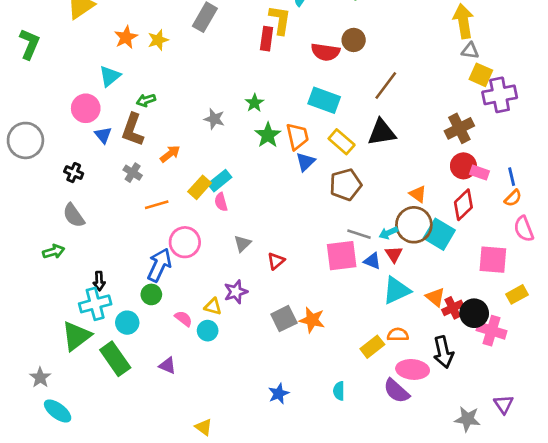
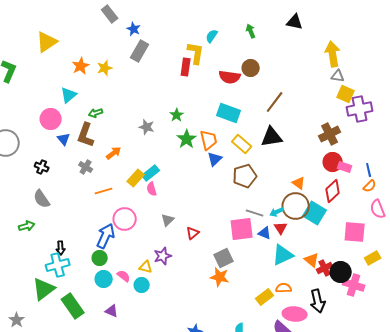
gray square: (284, 319) -> (224, 258), moved
cyan circle: (127, 323) -> (104, 279), moved

